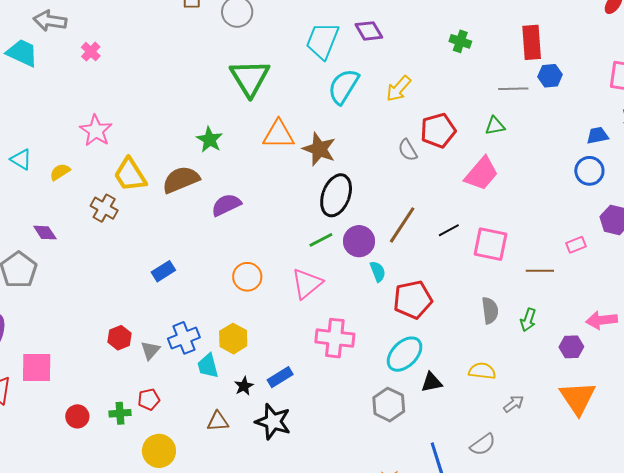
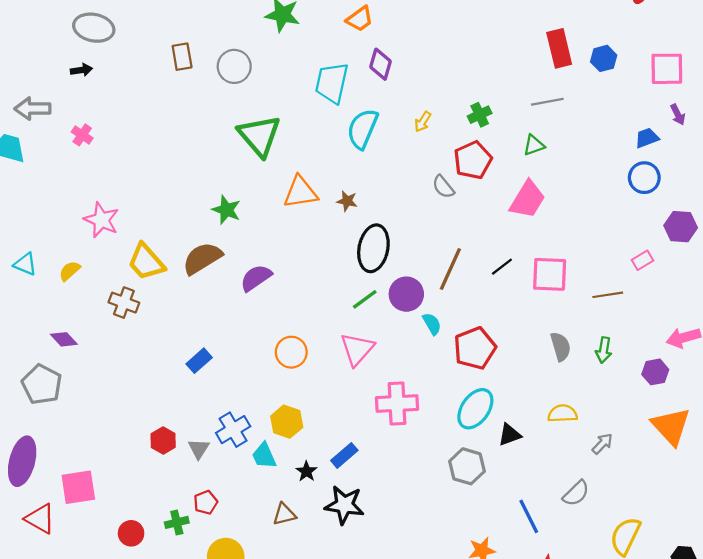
purple diamond: (369, 31) -> (380, 64), turned 56
green cross: (460, 41) -> (480, 115), moved, turned -35
blue hexagon: (550, 76) -> (604, 58), moved
yellow arrow: (399, 89) -> (423, 122), size x0.7
brown star: (319, 149) -> (347, 201), size x0.6

